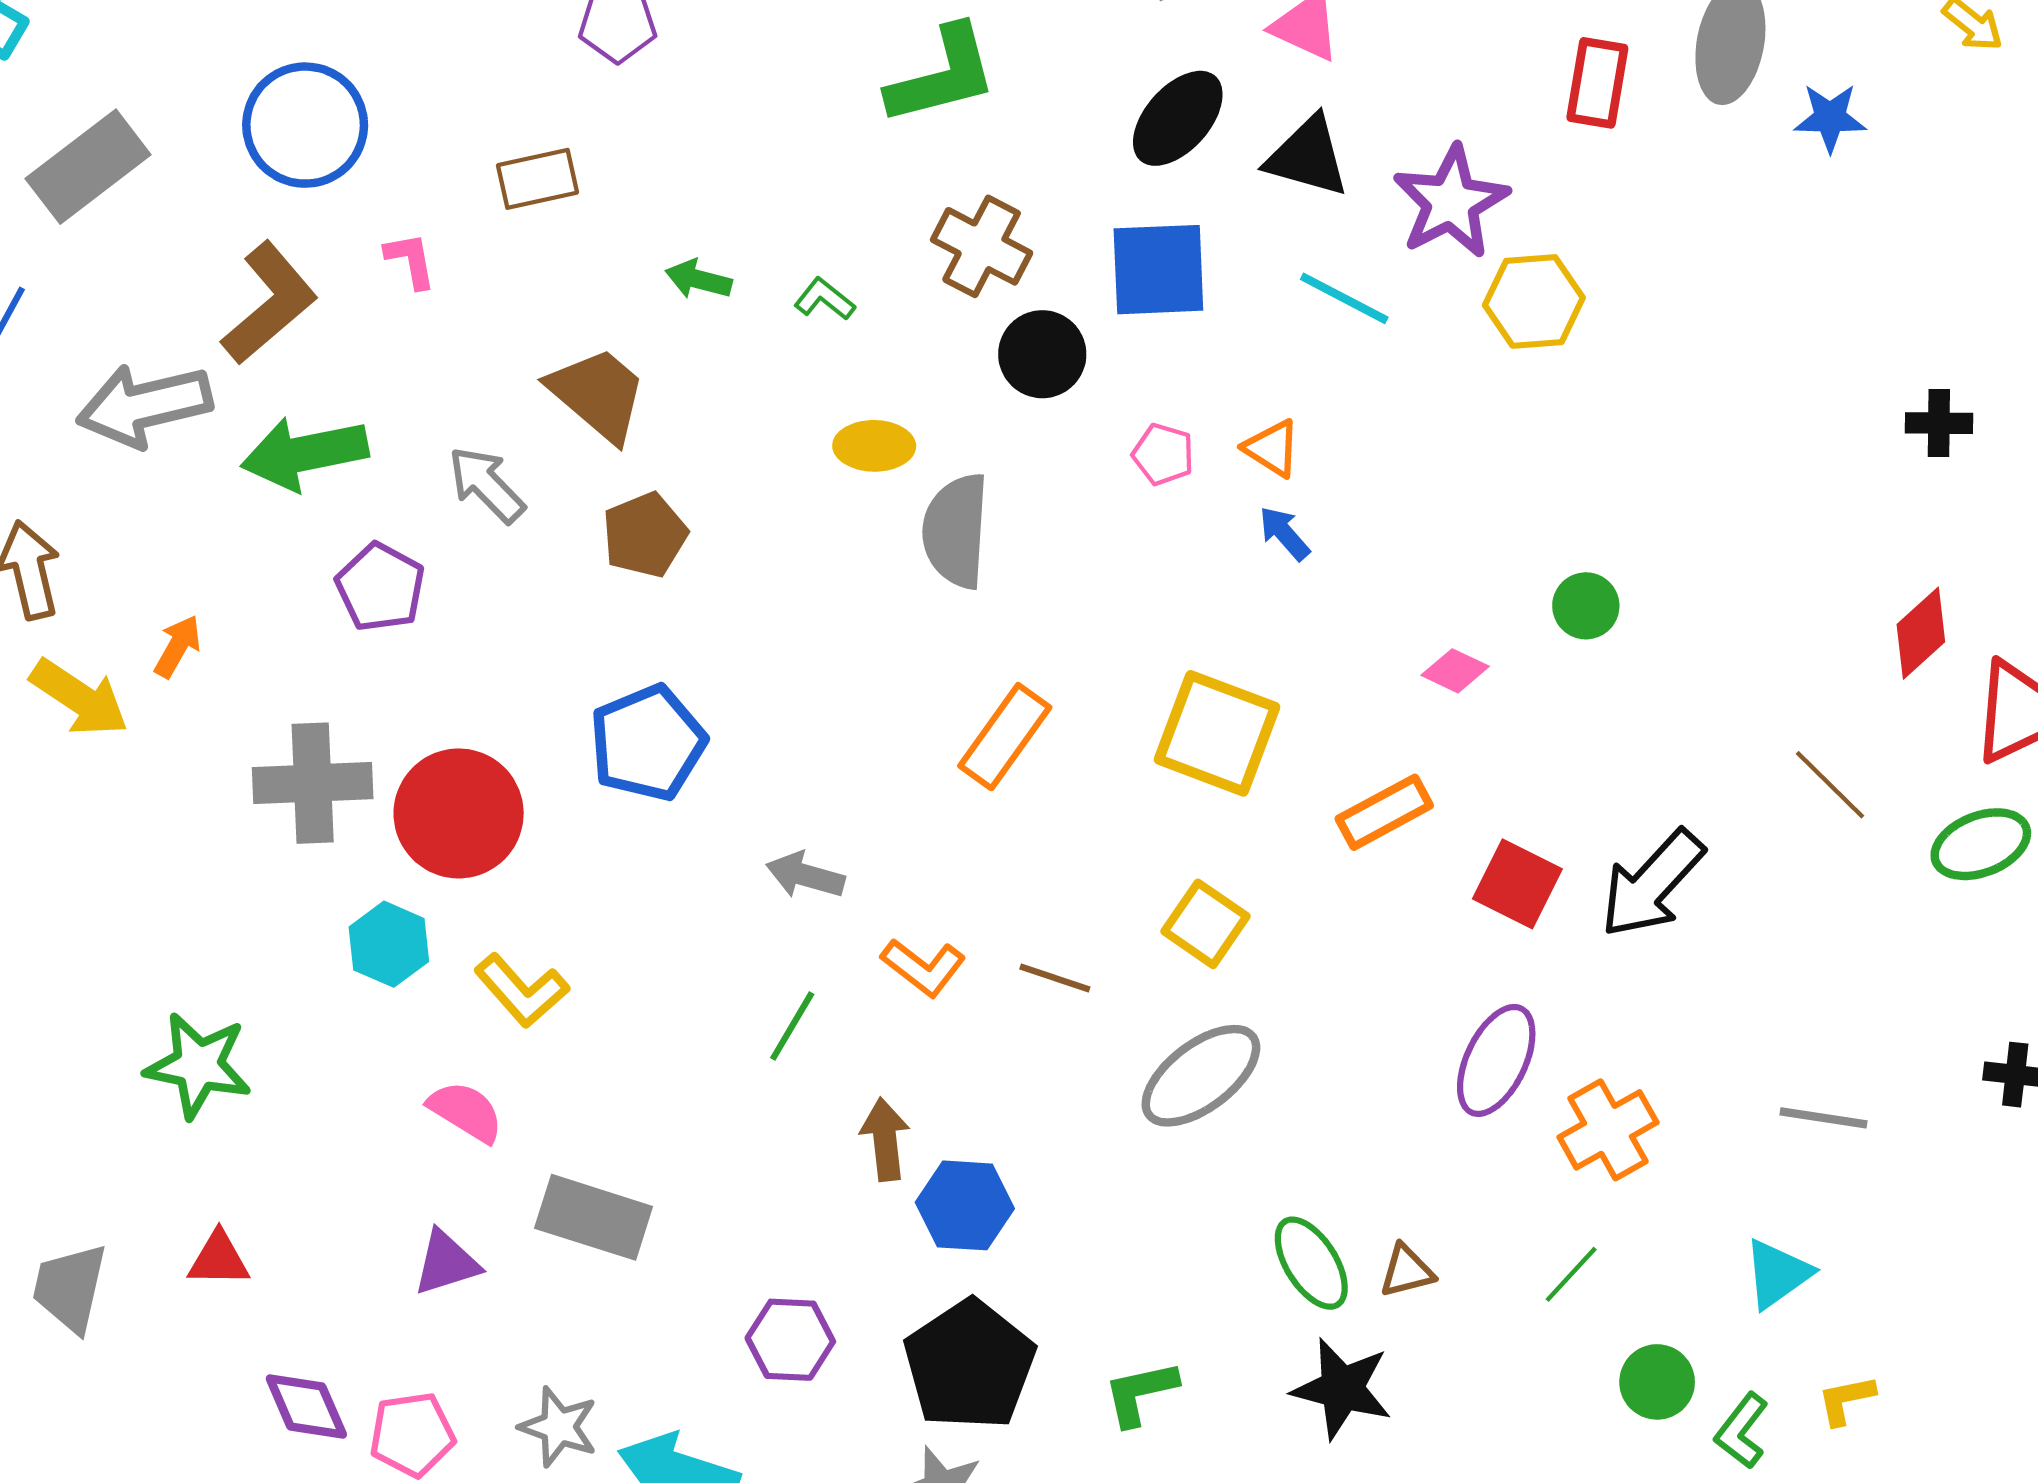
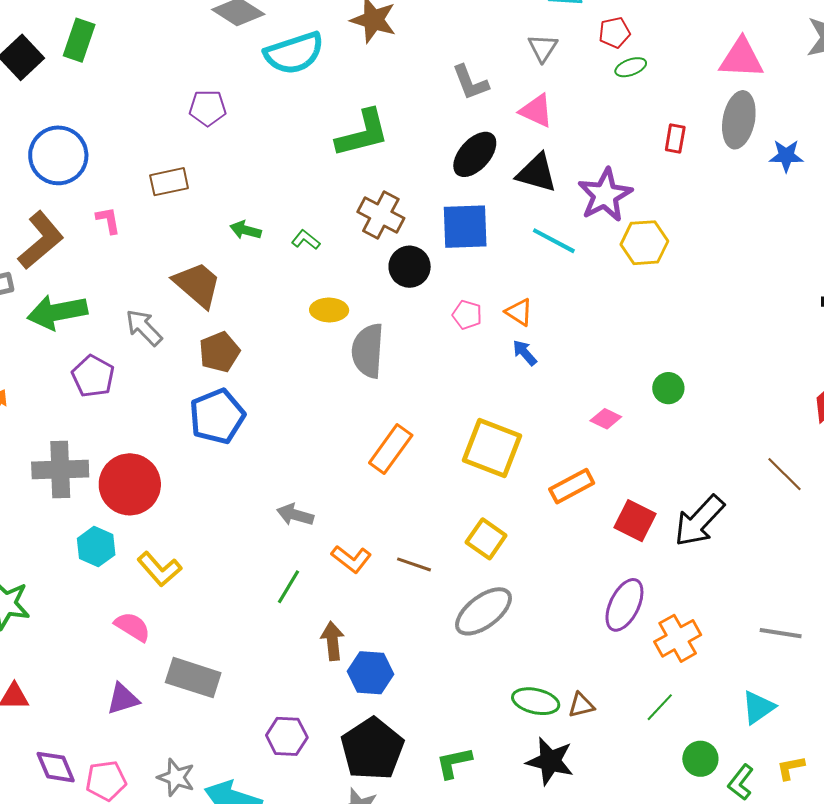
red rectangle: (1597, 83) -> (675, 139), size x0.7
blue pentagon: (648, 743) -> (217, 416), moved
green ellipse: (1311, 1263) -> (536, 701), turned -45

